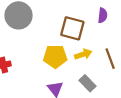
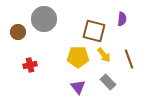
yellow arrow: (83, 54) -> (104, 55), turned 70

